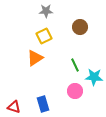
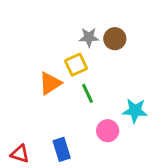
gray star: (46, 11) -> (89, 37), moved
yellow square: (44, 36) -> (76, 65), moved
green line: (75, 65) -> (87, 93), moved

